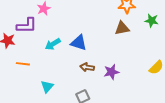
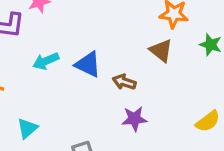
brown triangle: (122, 28) -> (161, 51), turned 42
brown arrow: (87, 67) -> (124, 82), moved

